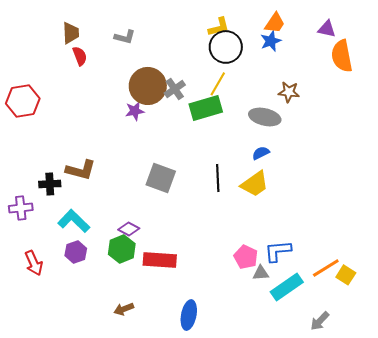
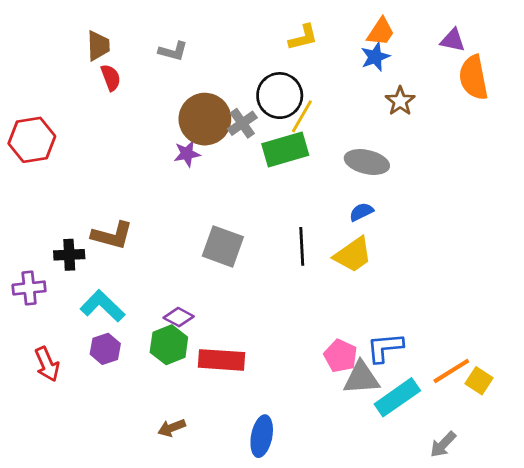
black circle: (226, 47) -> (280, 96), moved
brown star: (289, 92) -> (400, 101), moved, turned 30
gray triangle: (261, 273) -> (361, 378), size x1.6

